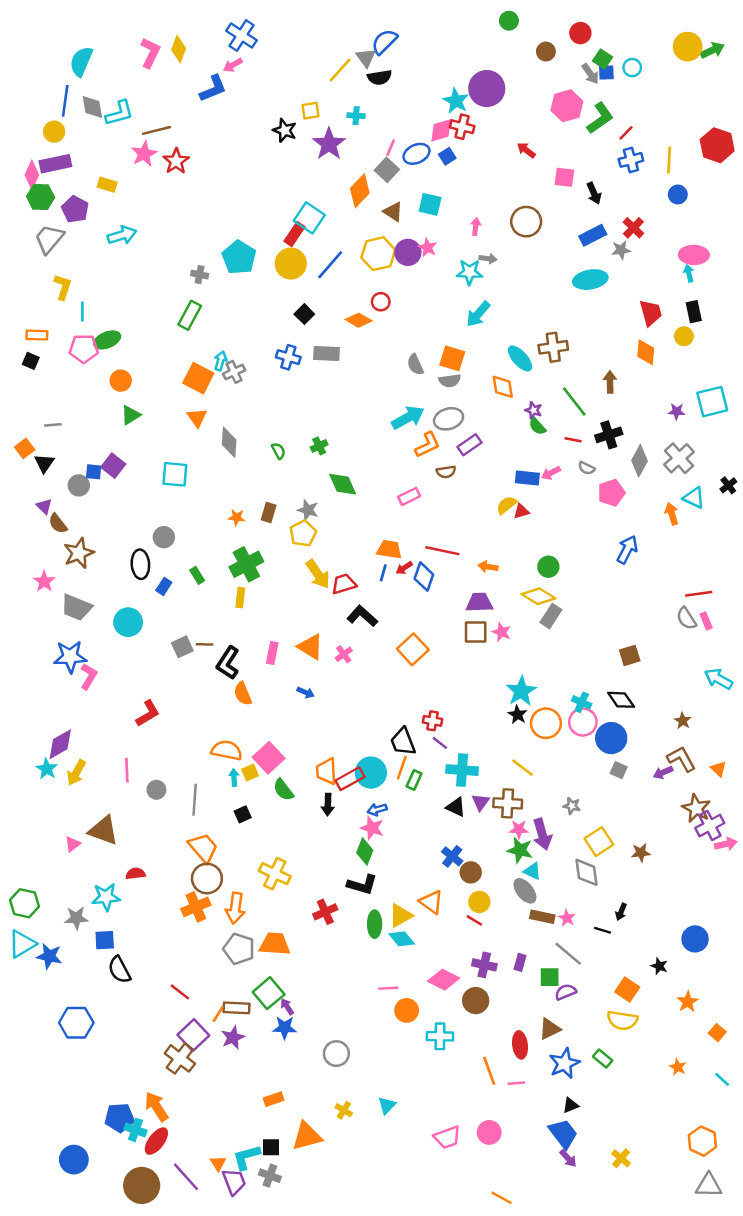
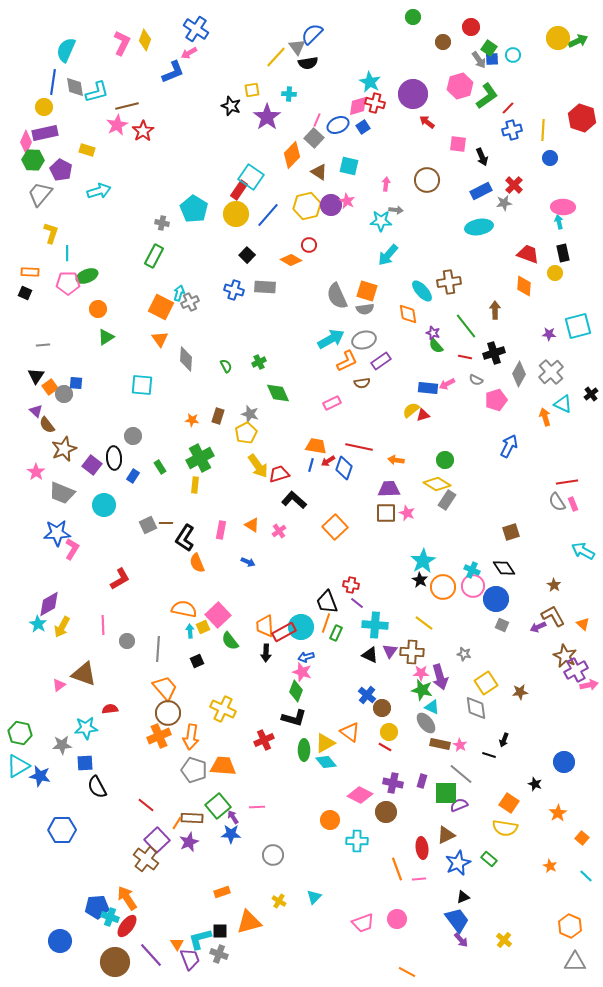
purple circle: (487, 89) -> (413, 94), moved
red trapezoid: (651, 313) -> (528, 254), turned -55
gray semicircle: (415, 365) -> (337, 296), size x1.5
orange square: (25, 448) -> (50, 387), moved
purple square: (113, 466) -> (92, 465), moved
orange triangle: (310, 647) -> (252, 525), size x0.7
green square: (550, 977) -> (446, 793), size x1.4
pink line: (388, 988) -> (257, 807), moved

